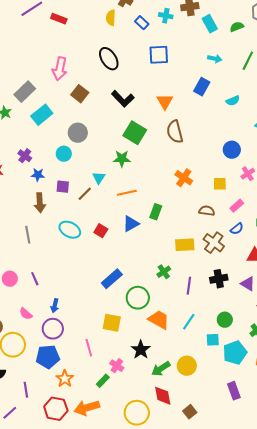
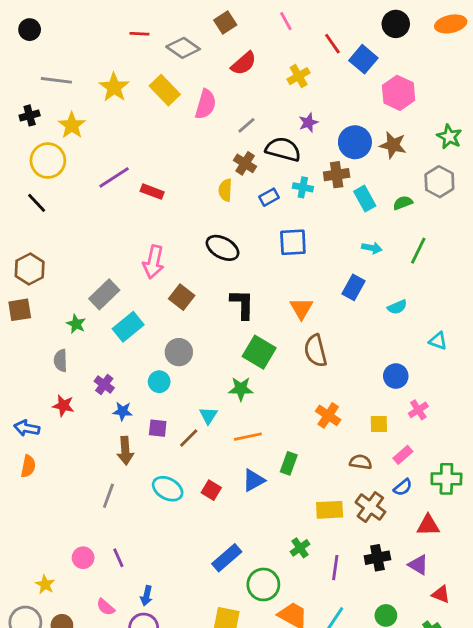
blue rectangle: (142, 23) -> (269, 197), turned -72
black ellipse: (109, 59) -> (223, 248), turned -30
black L-shape: (123, 99) -> (242, 304), turned -135
gray line: (28, 235) -> (108, 496), turned 30

